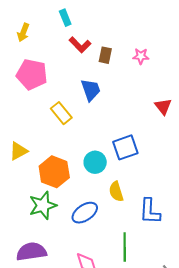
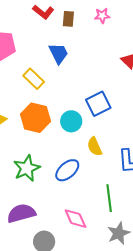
orange hexagon: (54, 172) -> (35, 118), moved

